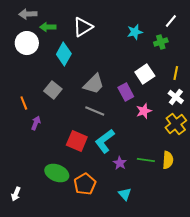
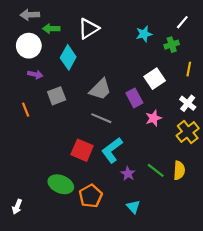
yellow line: (176, 73) -> (189, 69), moved
gray square: (53, 90) -> (57, 96), turned 30
purple arrow: (36, 123) -> (35, 74), moved, turned 80
green line: (146, 160) -> (156, 170), turned 30

